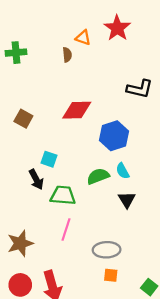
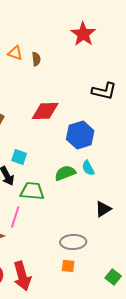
orange triangle: (83, 38) -> (15, 53), moved
black triangle: (127, 200) -> (103, 209), moved, turned 30
pink line: (66, 230) -> (15, 217), moved
orange square: (111, 275) -> (68, 266), moved

